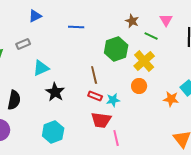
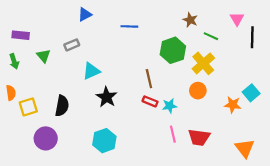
pink triangle: (166, 20) -> (237, 19), moved
red trapezoid: (101, 120) -> (199, 137), moved
pink line: (116, 138) -> (173, 134), moved

